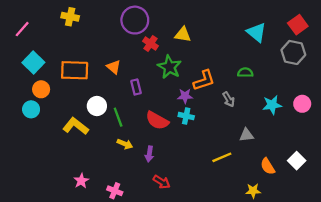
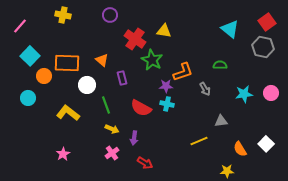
purple circle: (135, 20) -> (110, 15), moved, size x0.6
red cross: (150, 44) -> (135, 39), size x1.5
orange circle: (41, 89) -> (44, 76), moved
white circle: (97, 106) -> (87, 85), moved
pink star: (81, 181) -> (63, 154), moved
pink cross: (115, 191) -> (112, 153), moved, turned 32

